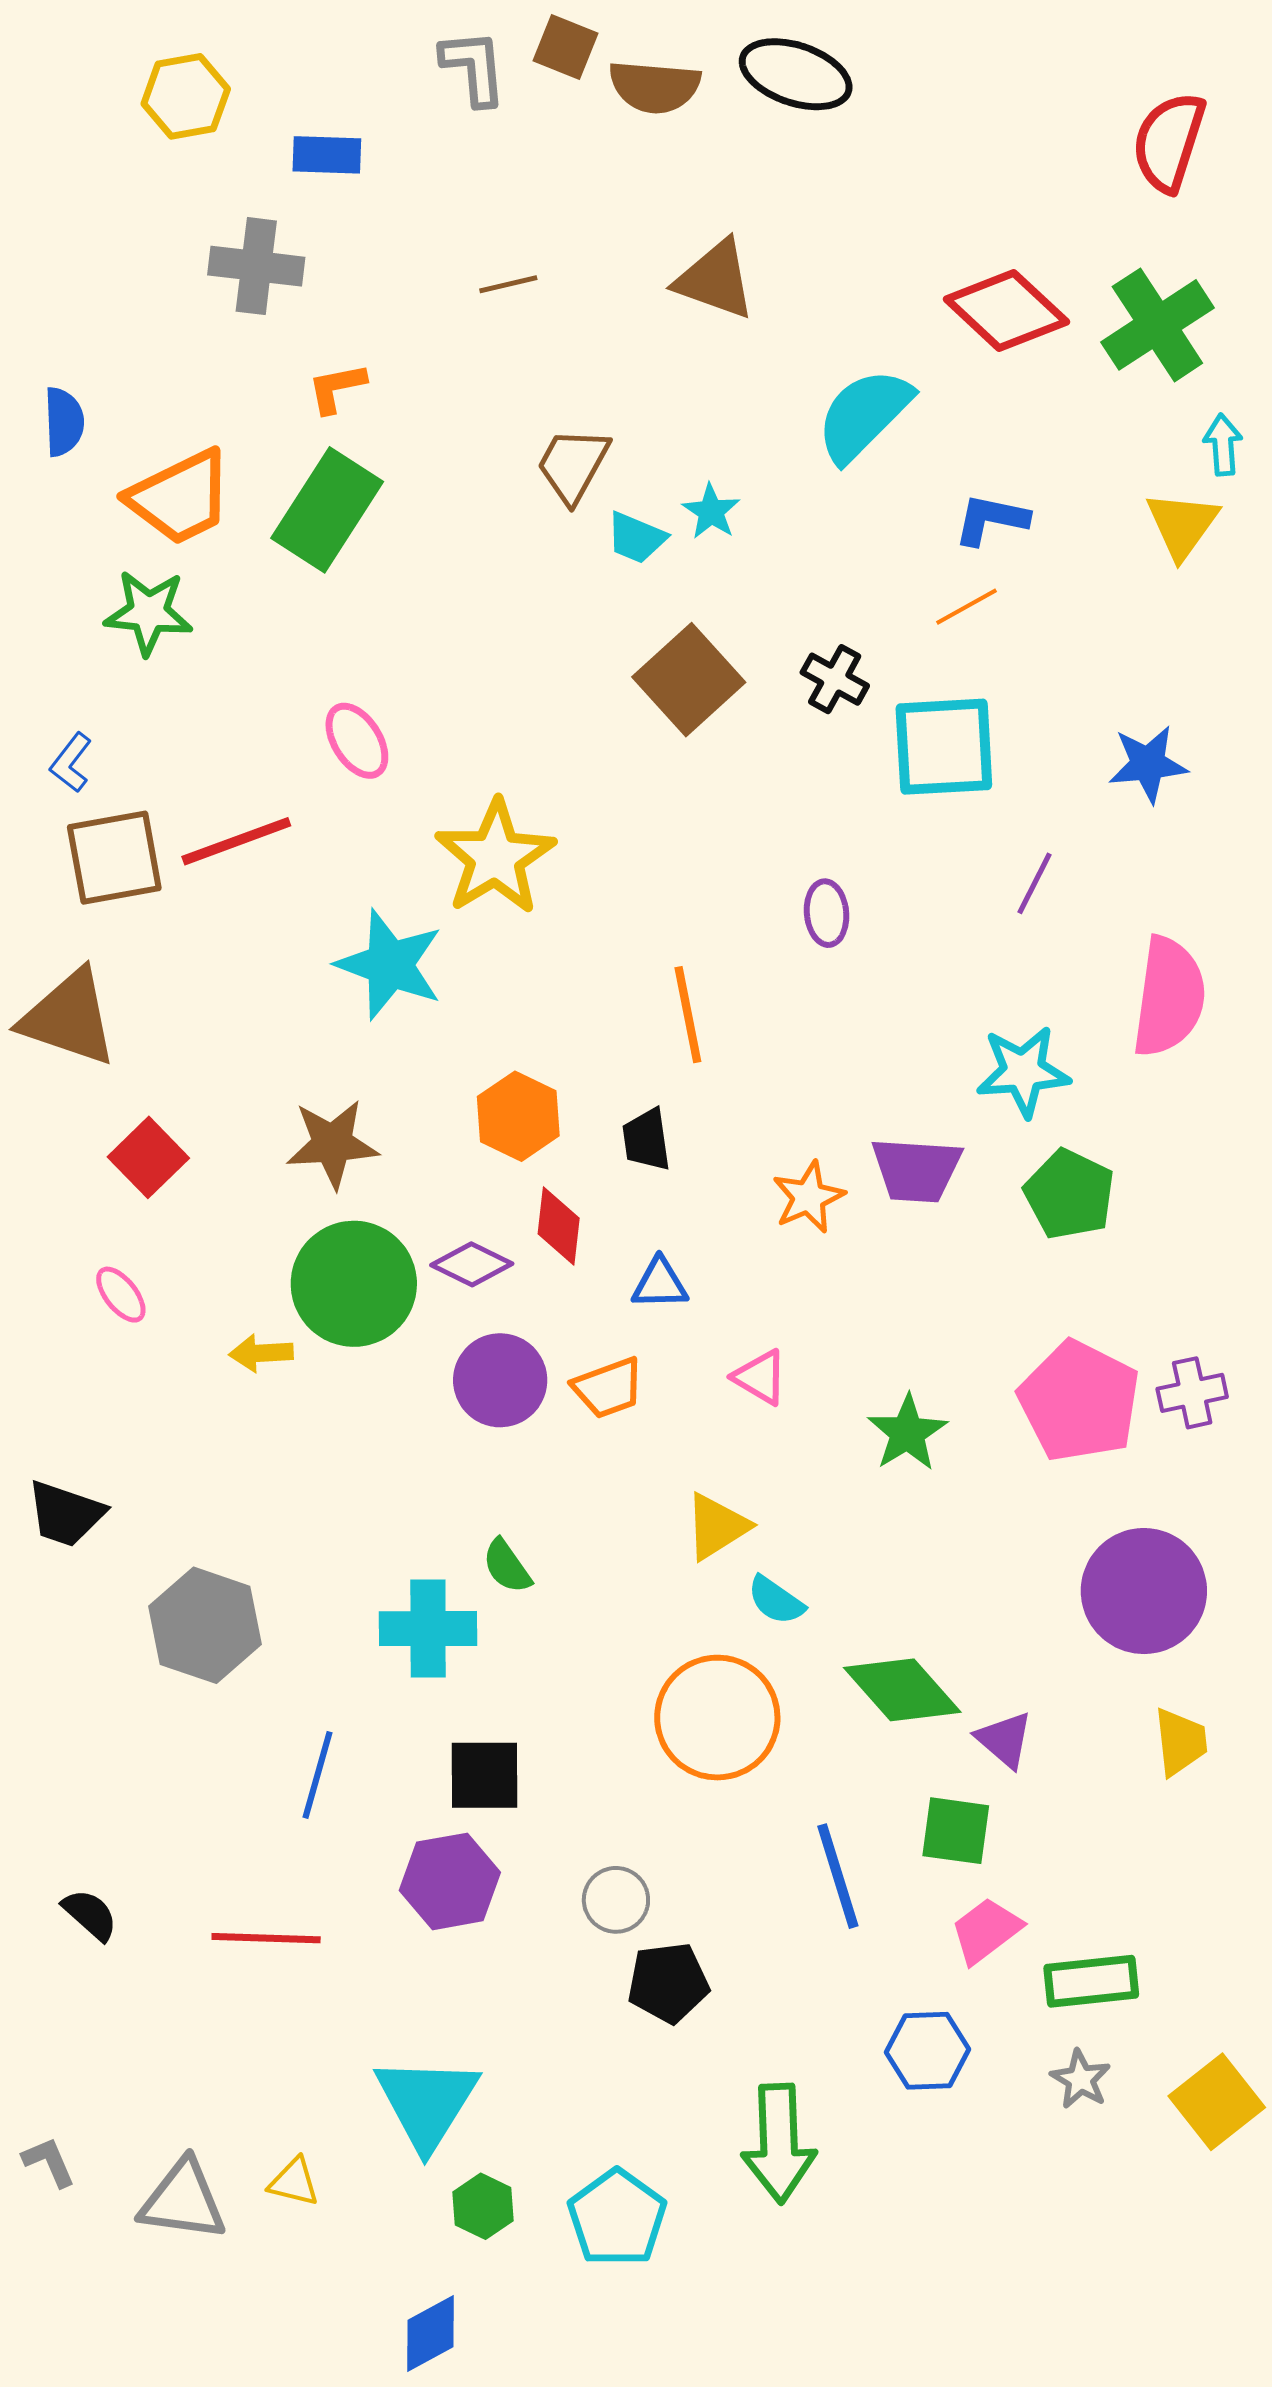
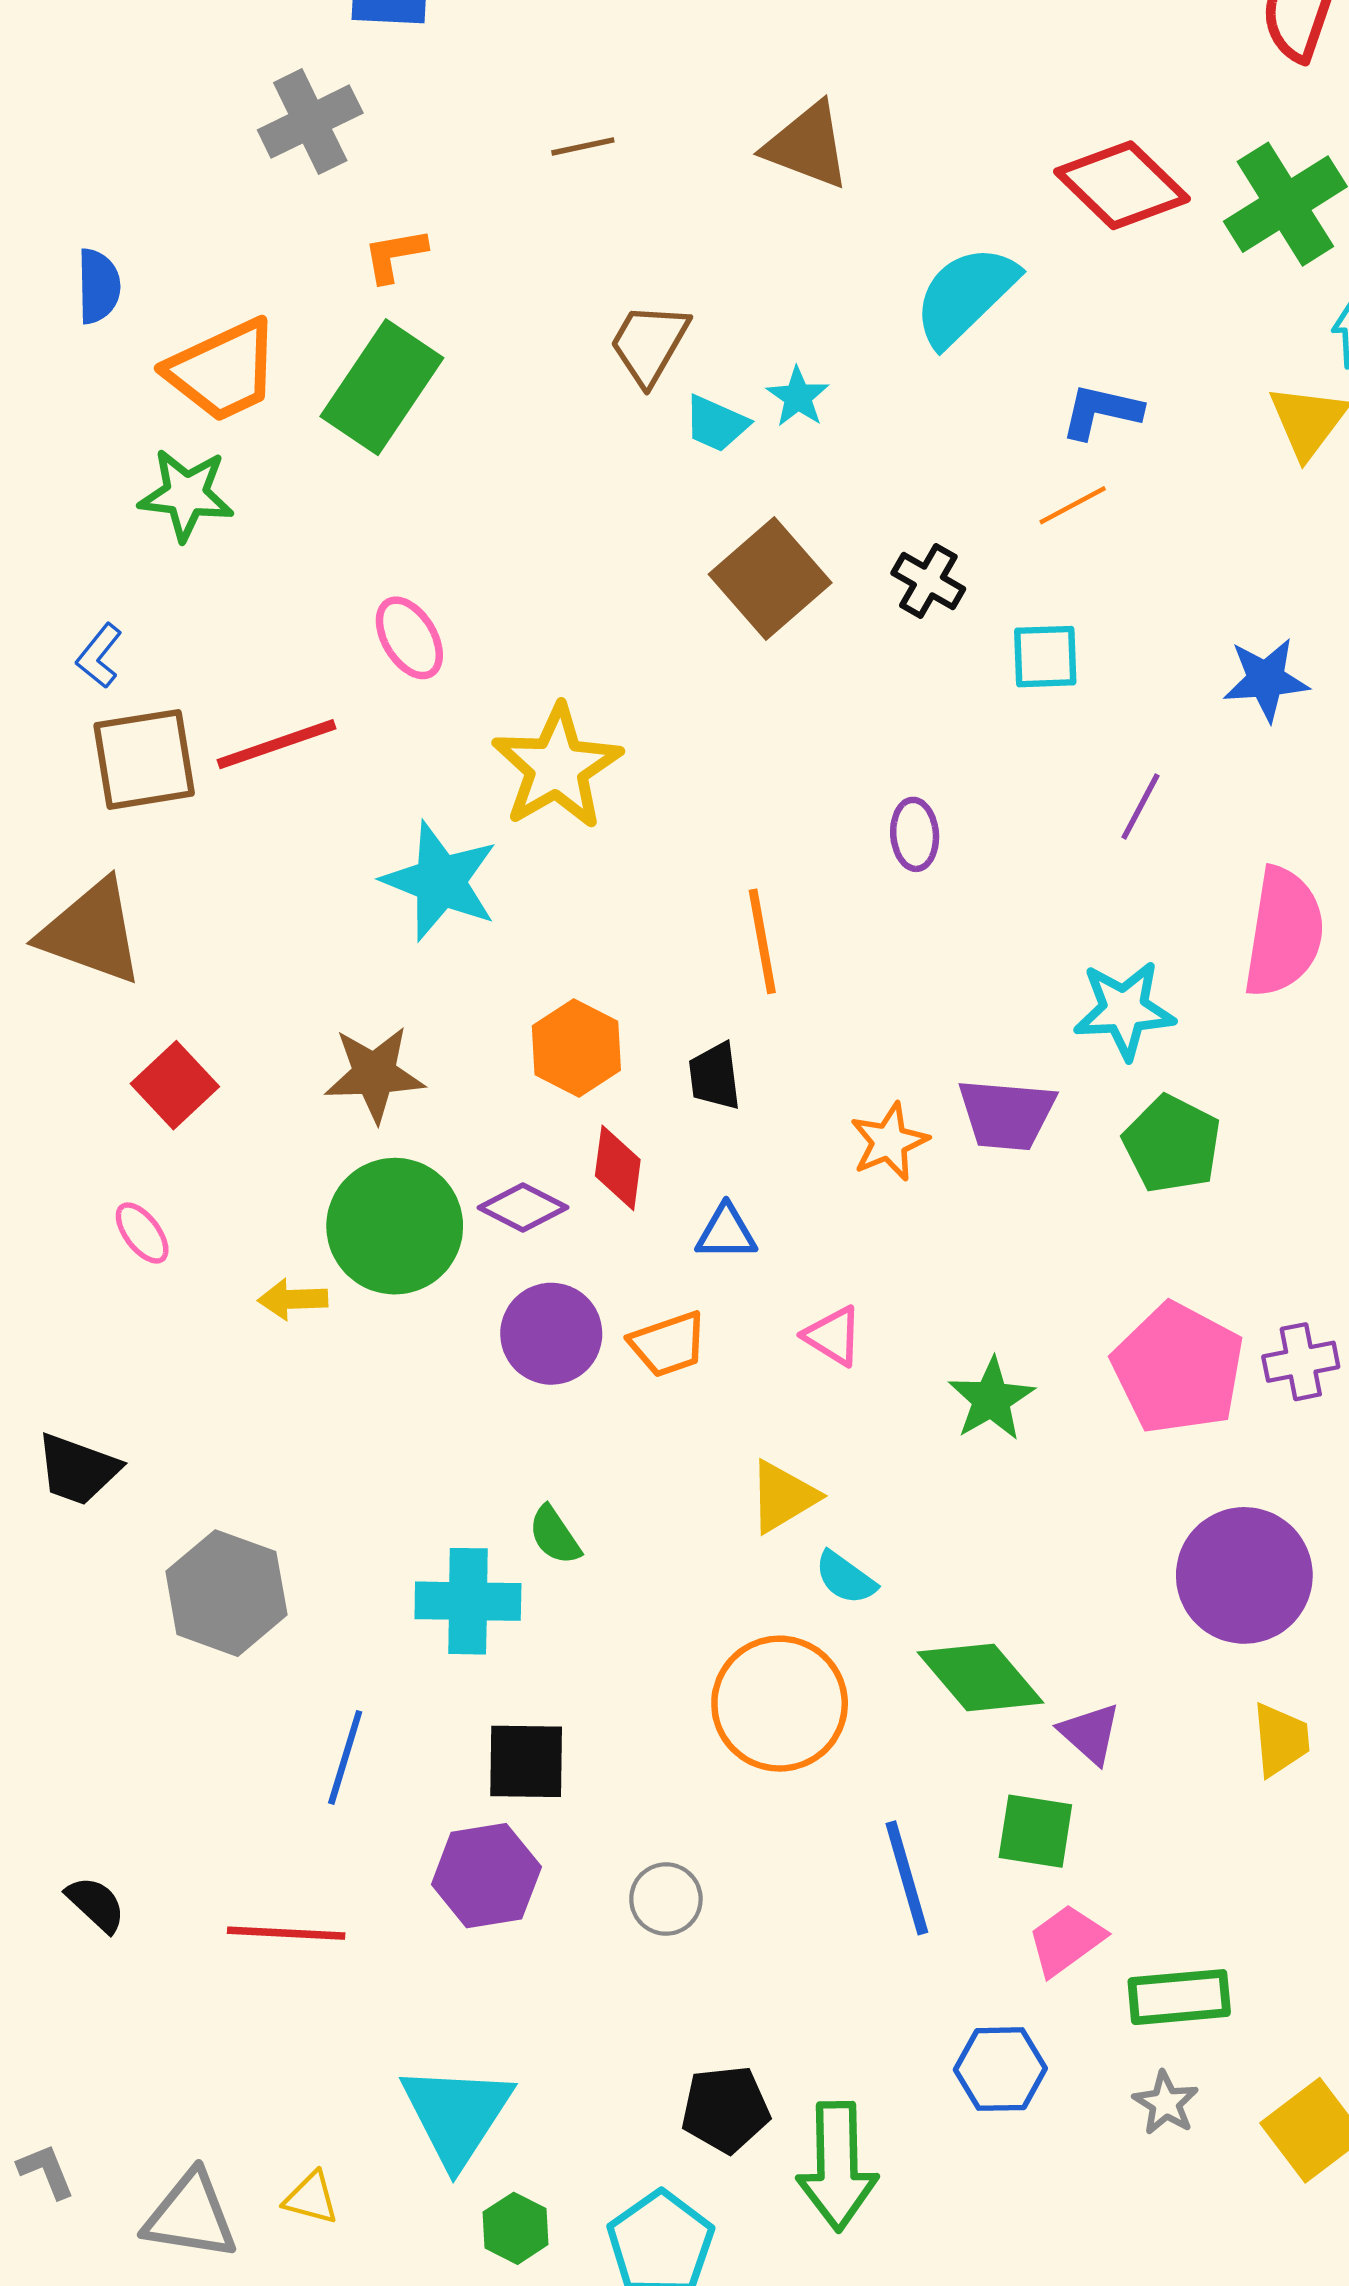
gray cross: (256, 266) -> (310, 122), turned -34
cyan square: (944, 747) -> (1045, 657), size x0.6
black pentagon: (668, 1983) -> (725, 2109), moved

